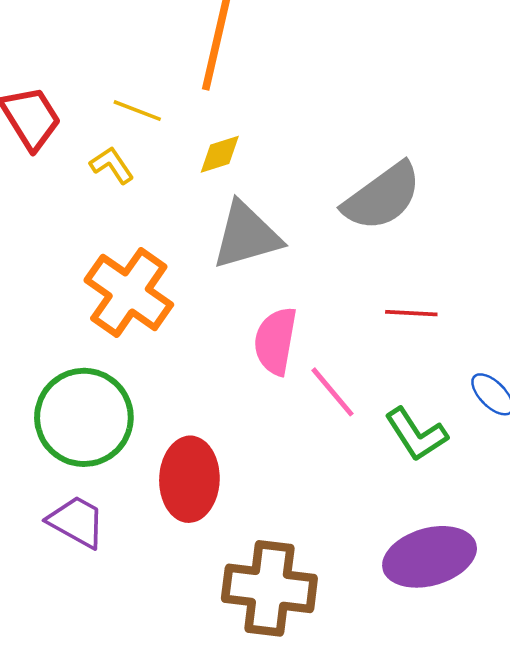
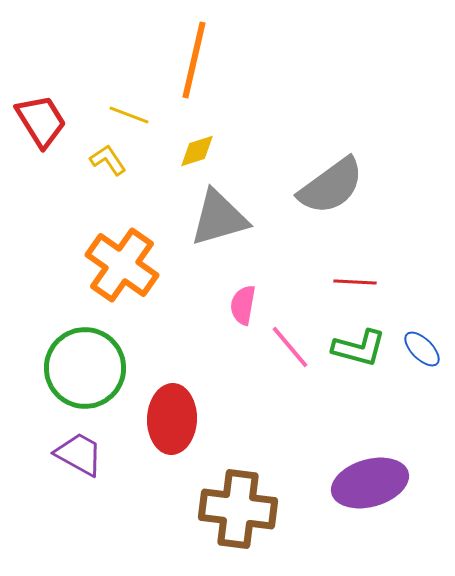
pink semicircle: (276, 341) -> (243, 305), size x0.7
green L-shape: (416, 434) -> (359, 348), moved, turned -42

